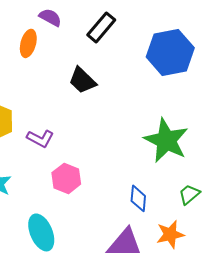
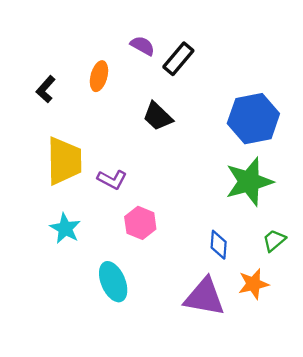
purple semicircle: (50, 17) -> (142, 46), moved
blue hexagon: (170, 52) -> (253, 119), moved
green star: (166, 140) -> (249, 182), turned 30

